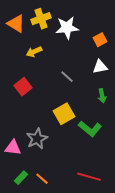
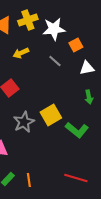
orange square: (100, 40) -> (76, 45), moved
gray line: (67, 77) -> (55, 61), moved
gray star: (37, 139) -> (24, 122), moved
orange line: (42, 179) -> (29, 180), turned 40

